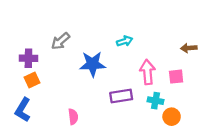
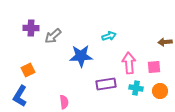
purple cross: (28, 58) -> (31, 28), moved
orange circle: (172, 117) -> (160, 91), moved

